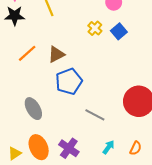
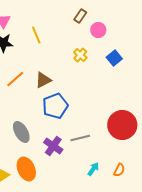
blue square: (119, 31) -> (114, 58), moved
gray line: (95, 115) -> (80, 138), turned -42
purple cross: (69, 148) -> (53, 146), moved

